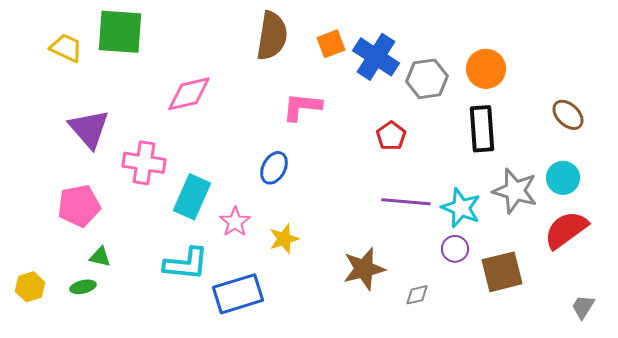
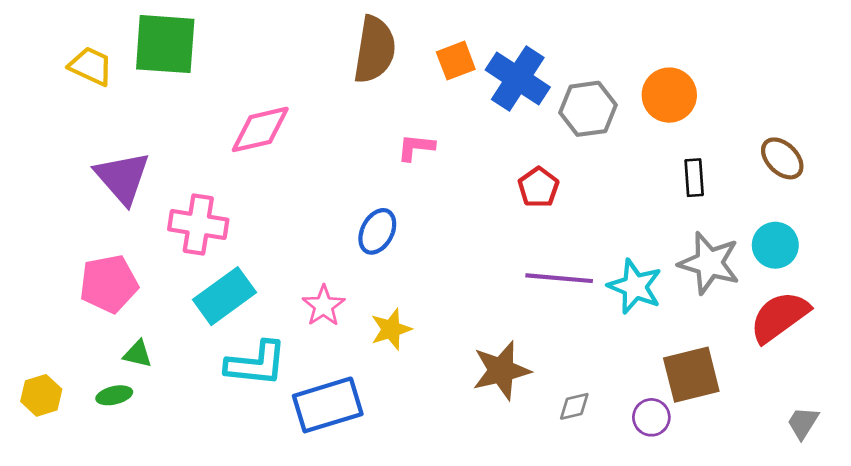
pink L-shape: (302, 107) -> (416, 147), size x0.7
black rectangle: (482, 129) -> (694, 178), moved, size x0.6
cyan rectangle: (192, 197) -> (224, 296), moved, turned 30
purple circle: (455, 249) -> (651, 417), moved

